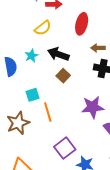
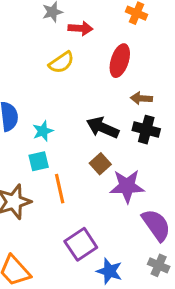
black arrow: (58, 54) -> (103, 128), moved
cyan star: (31, 56) -> (43, 131), moved
brown square: (63, 76) -> (100, 164), moved

